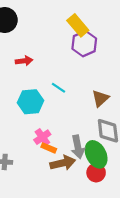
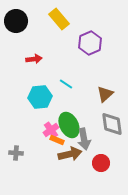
yellow rectangle: (78, 25) -> (59, 19), moved
green ellipse: (96, 154) -> (69, 125), moved

